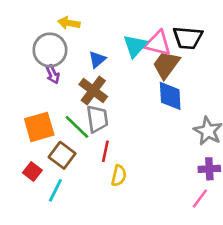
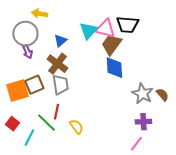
green line: (77, 127) -> (46, 123), moved
red line: (105, 151) -> (56, 112), moved
brown square: (62, 155) -> (34, 85), moved, turned 30
yellow semicircle: (119, 176) -> (76, 127), turned -49

